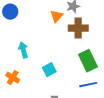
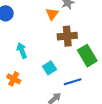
brown cross: (78, 28) -> (67, 36), moved
blue line: (88, 85) -> (73, 82), moved

